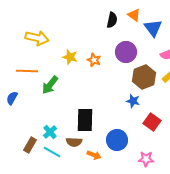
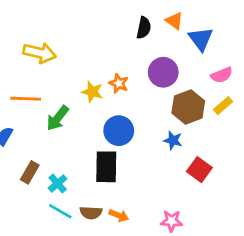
yellow star: (70, 57) -> (92, 92), moved
blue circle: (117, 140) -> (119, 131), moved
brown semicircle: (74, 142) -> (91, 213), moved
brown rectangle: (30, 145) -> (30, 172), moved
pink star: (146, 159) -> (172, 221), moved

